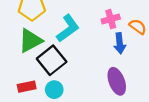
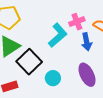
cyan L-shape: (68, 28) -> (58, 35), moved
cyan circle: (54, 90) -> (53, 78), moved

